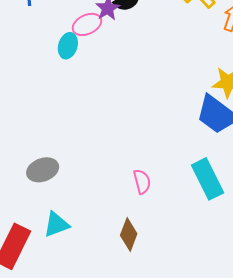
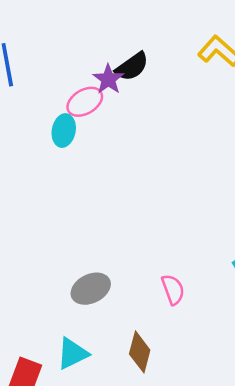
gray ellipse: (43, 170) -> (91, 289), moved
brown diamond: (129, 235) -> (140, 352), moved

